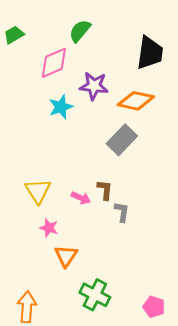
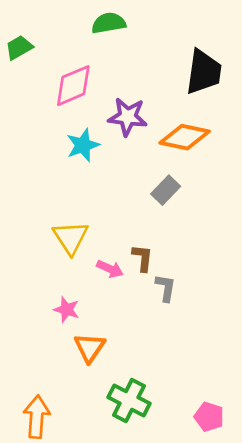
green semicircle: (80, 31) -> (109, 23), moved, turned 40
gray rectangle: (122, 140) -> (166, 190), size x0.7
yellow triangle: (38, 191) -> (71, 238), moved

